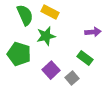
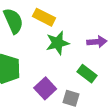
green star: (46, 36) -> (58, 43), moved
gray square: (72, 78) -> (71, 98), turned -32

